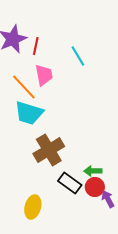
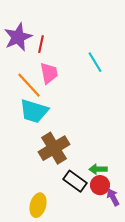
cyan line: (78, 56) -> (95, 62), moved

